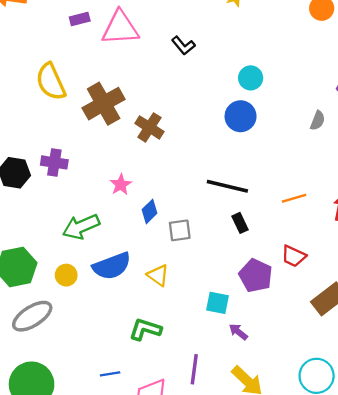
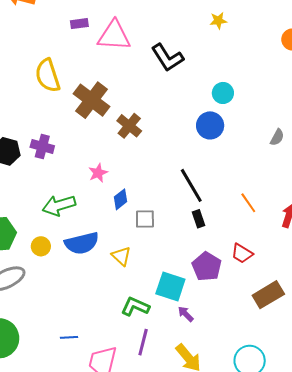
black L-shape: (183, 46) -> (167, 58), size x1.6
brown cross: (104, 104) -> (92, 100), turned -30
black line: (227, 186) -> (191, 185), turned 39
orange line: (294, 198) -> (248, 203), turned 65
cyan square: (217, 303) -> (170, 286), size x1.4
green L-shape: (145, 329) -> (135, 307), moved

